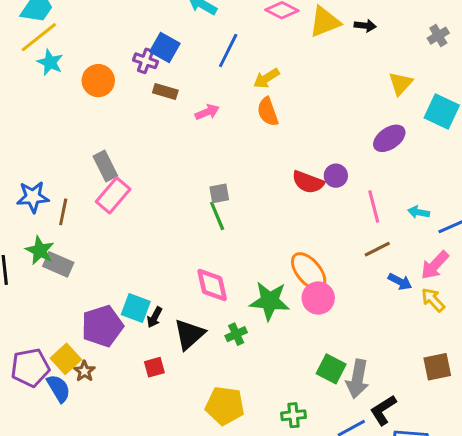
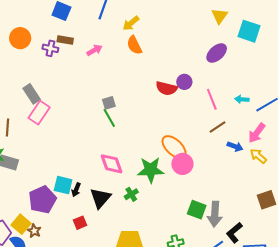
purple cross: (146, 61) -> (50, 48), moved

